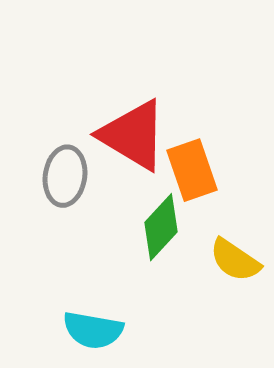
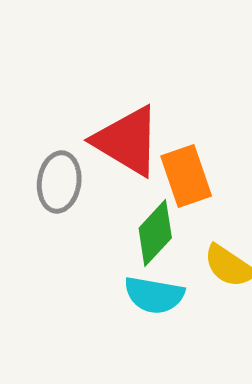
cyan semicircle: (93, 330) -> (154, 295), moved

